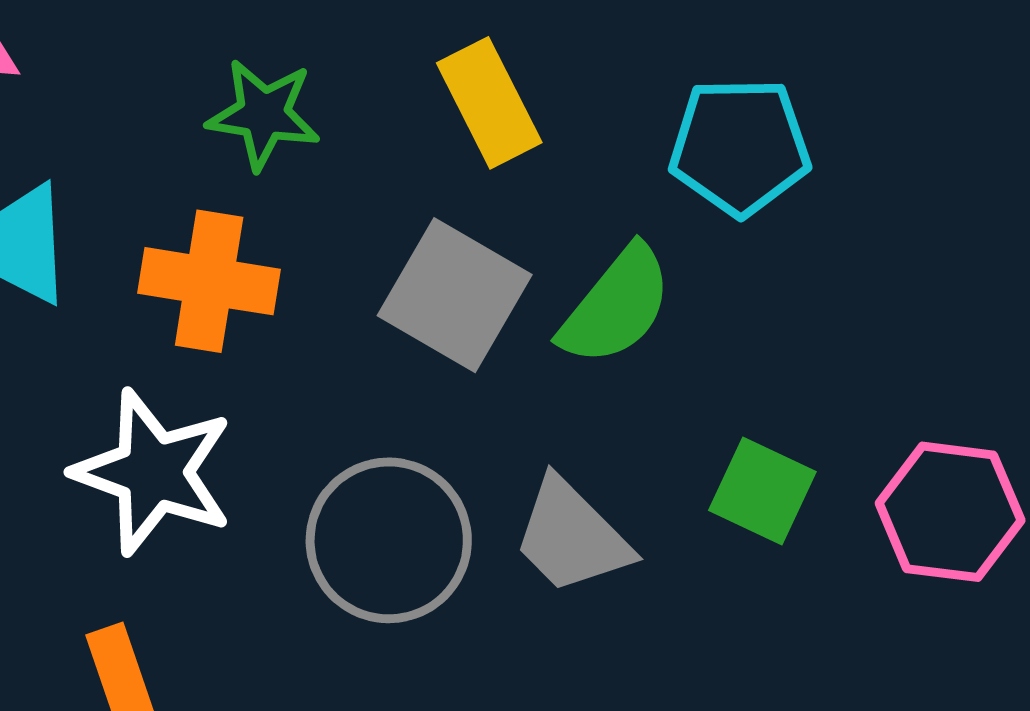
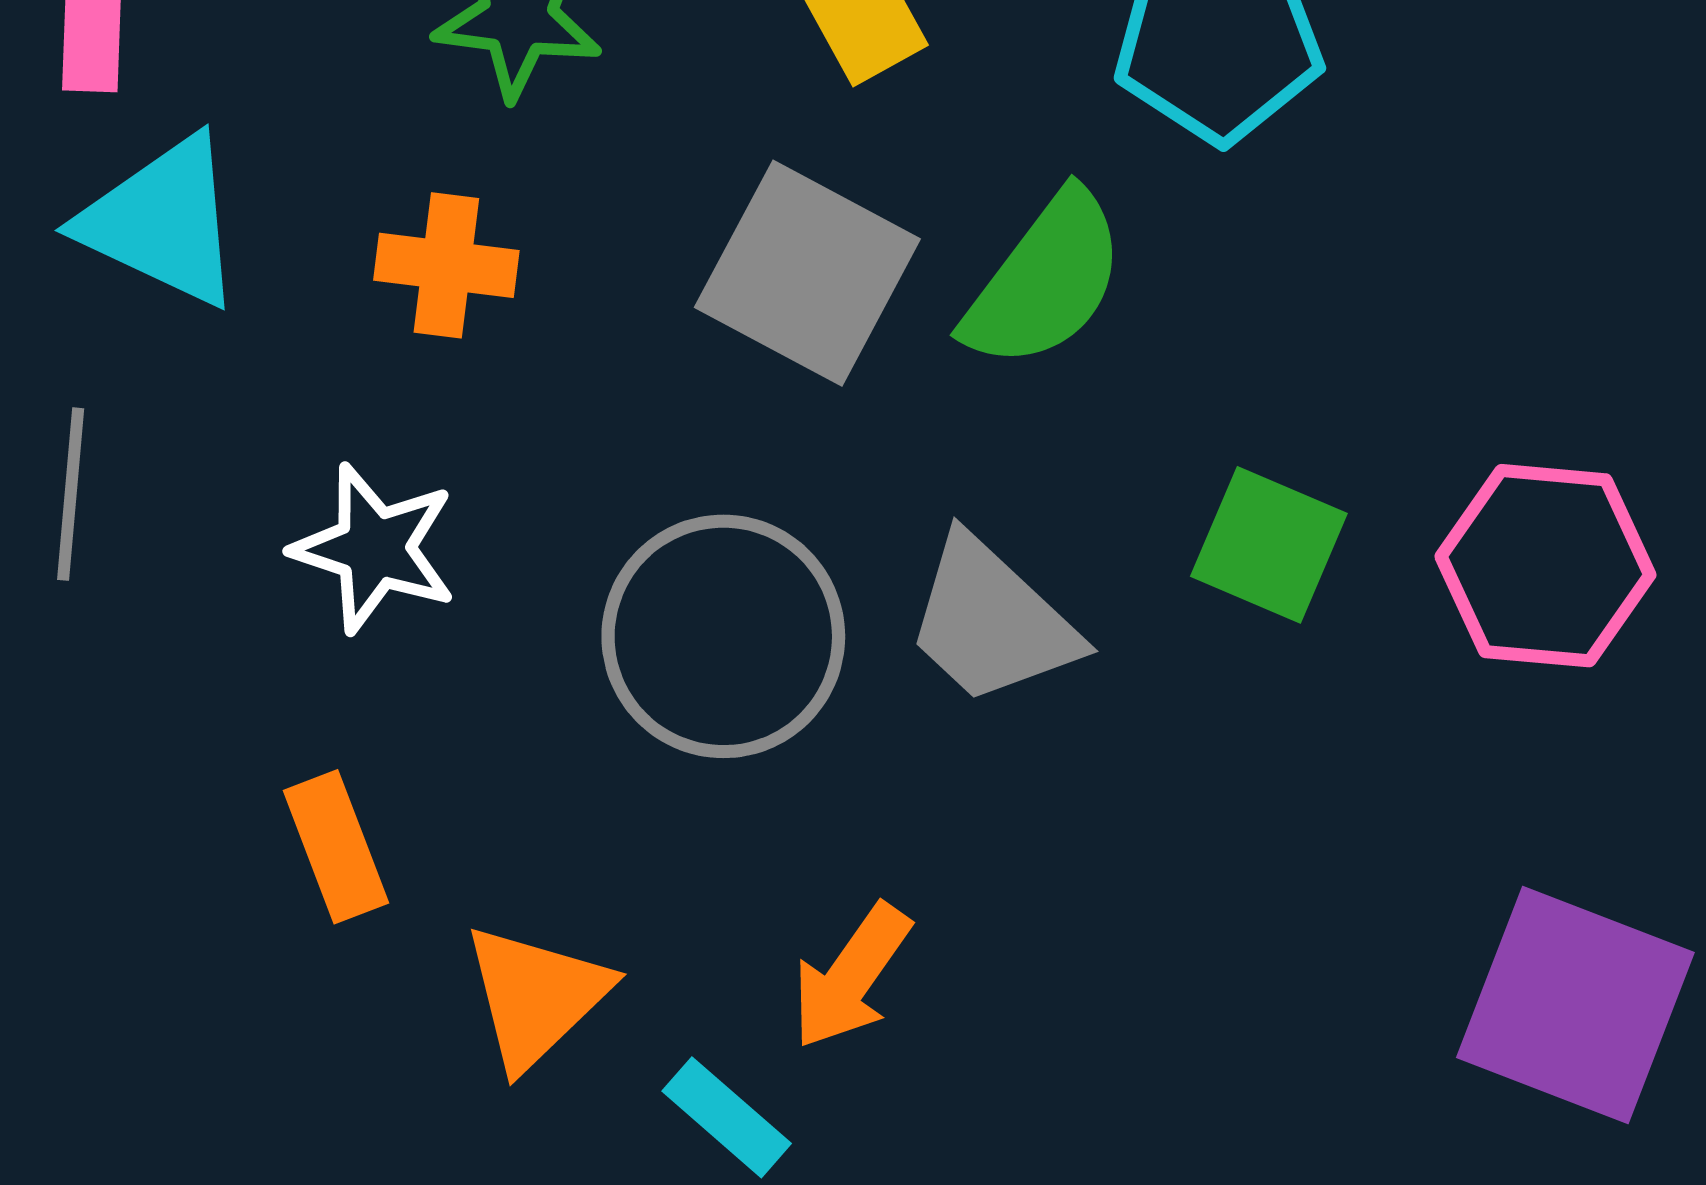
orange cross: (209, 281) -> (446, 265), size x0.7
white star: (153, 472) -> (374, 548), size x0.7

